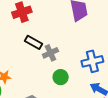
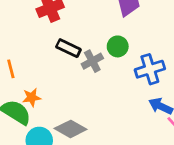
green circle: (61, 77) -> (118, 46), moved

